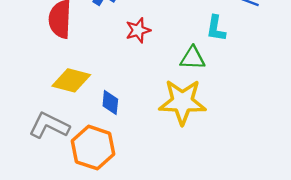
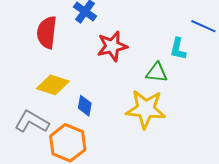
red star: (138, 30) -> (112, 46), size x1.4

